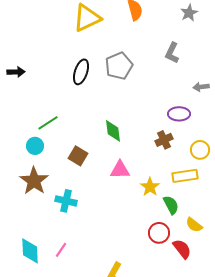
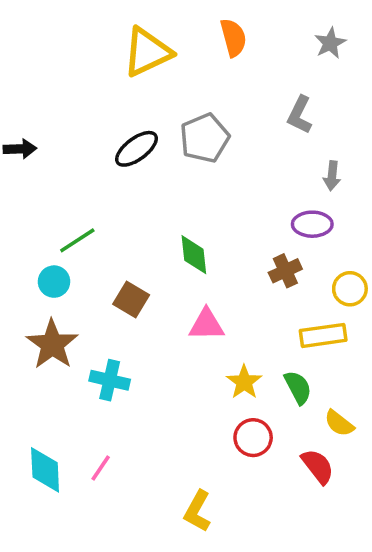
black ellipse: (81, 72) -> (136, 149), turned 35
gray arrow: (201, 87) -> (332, 176), moved, turned -77
yellow star: (150, 187) -> (244, 382), moved
red circle: (159, 233) -> (253, 438), moved

